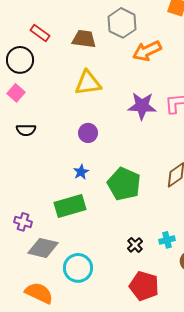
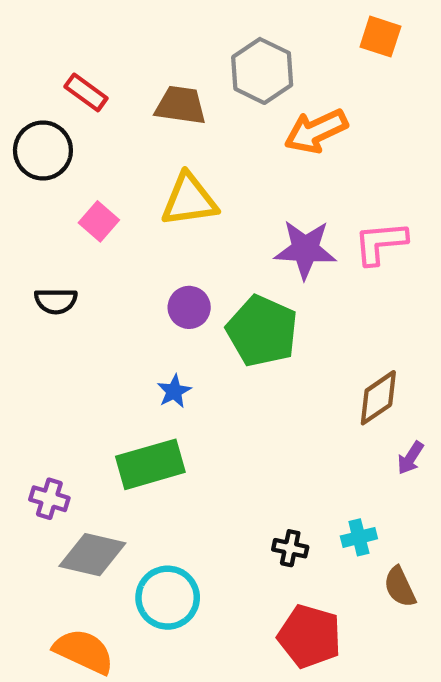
pink square: (16, 93) -> (99, 221), moved
green pentagon: (124, 184) -> (262, 331), moved
black cross: (135, 245) -> (290, 548), turned -35

